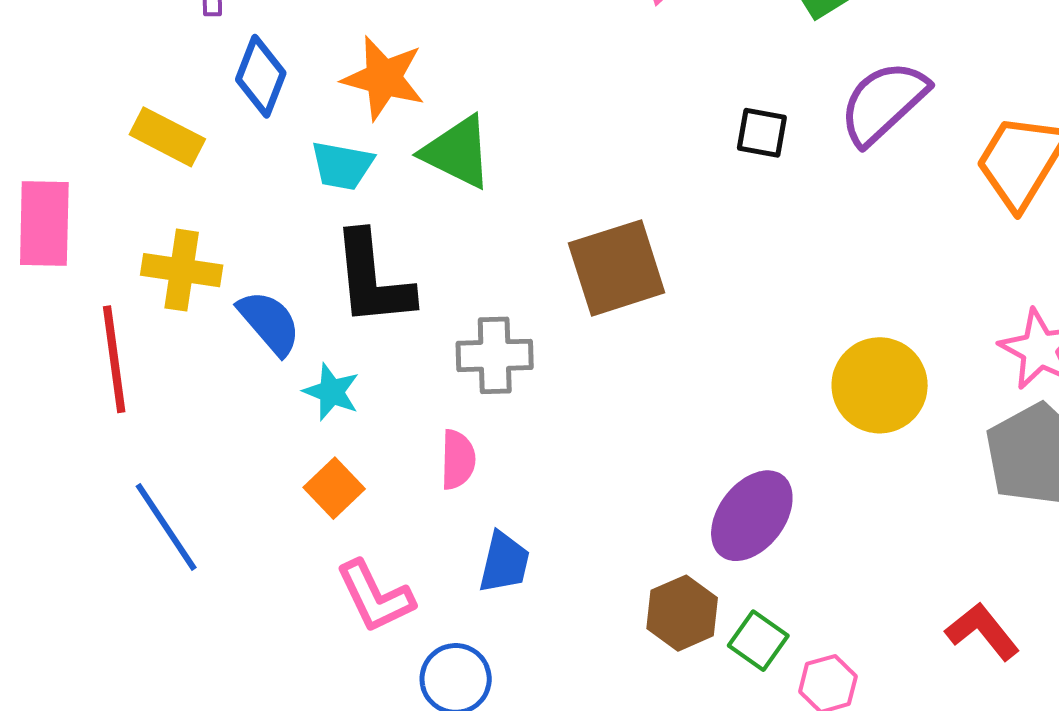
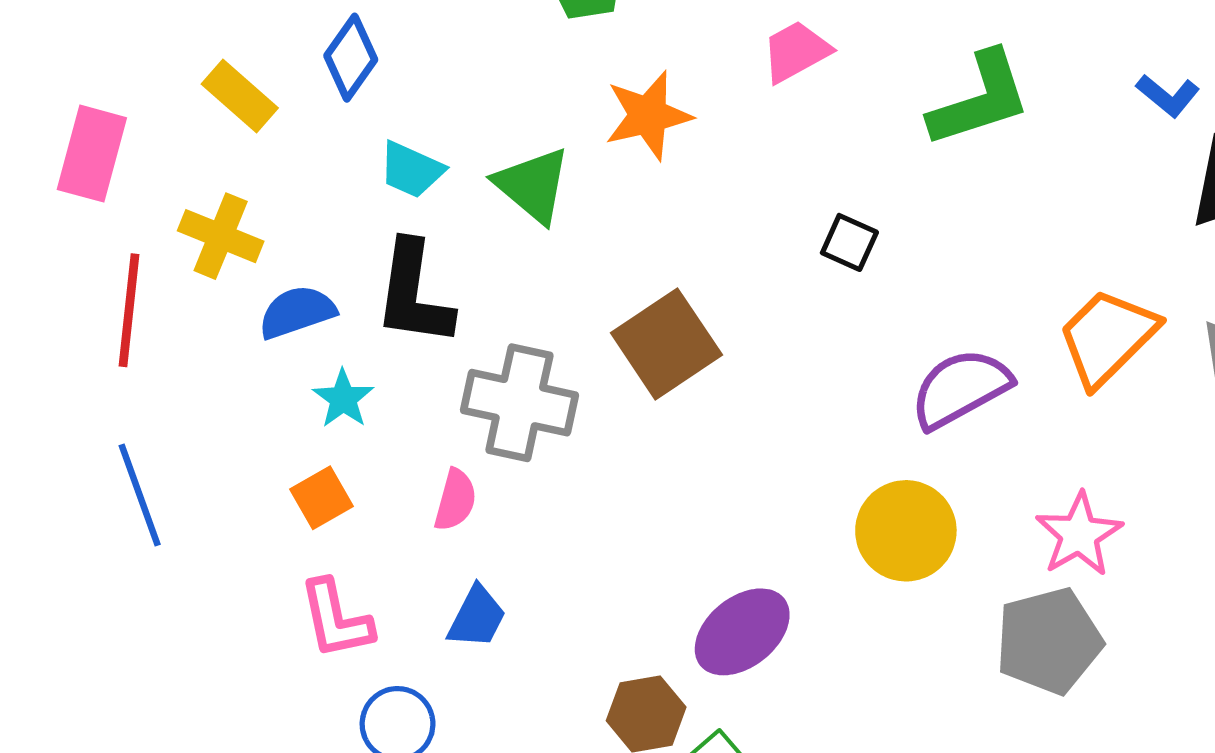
orange star: (384, 78) -> (648, 115), moved, turned 30
purple semicircle: (883, 103) -> (961, 388), moved
brown square: (617, 268) -> (666, 344), turned -30
blue semicircle: (269, 323) -> (297, 312), turned -82
gray cross: (495, 355) -> (519, 403), size x1.4

